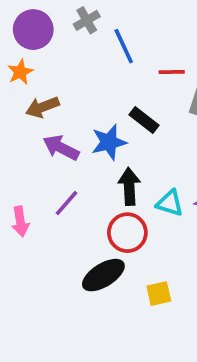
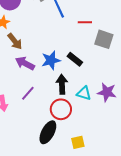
brown arrow: (42, 107) -> (15, 41), turned -108
black rectangle: (144, 120) -> (75, 59), moved
black ellipse: (103, 275) -> (48, 132), turned -30

